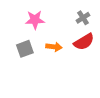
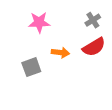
gray square: (25, 49) -> (31, 67), moved

